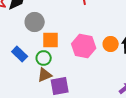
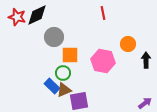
orange circle: (111, 44) -> (128, 44), moved
blue rectangle: (20, 54) -> (52, 86), moved

